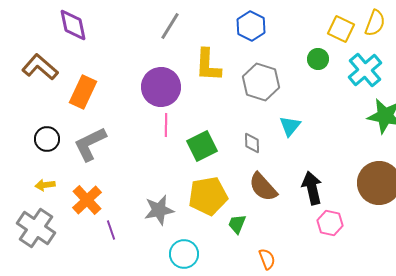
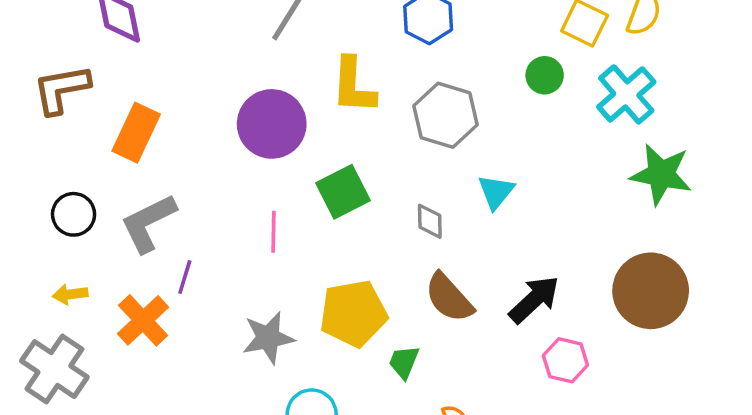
brown L-shape: (40, 67) -> (61, 89), turned -51
pink line: (166, 125) -> (273, 232), moved
green square: (202, 146) -> (343, 192), moved
black arrow: (312, 188) -> (534, 300), turned 60
purple line: (111, 230) -> (185, 277), moved, turned 36

